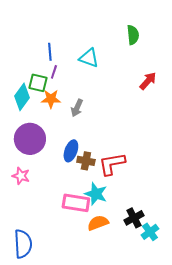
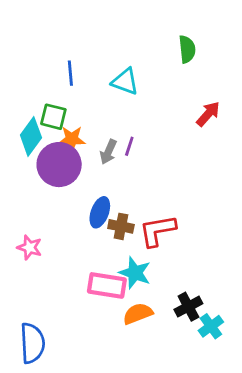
purple line: (54, 72) -> (129, 146), moved
purple circle: (30, 139) -> (59, 165), moved

